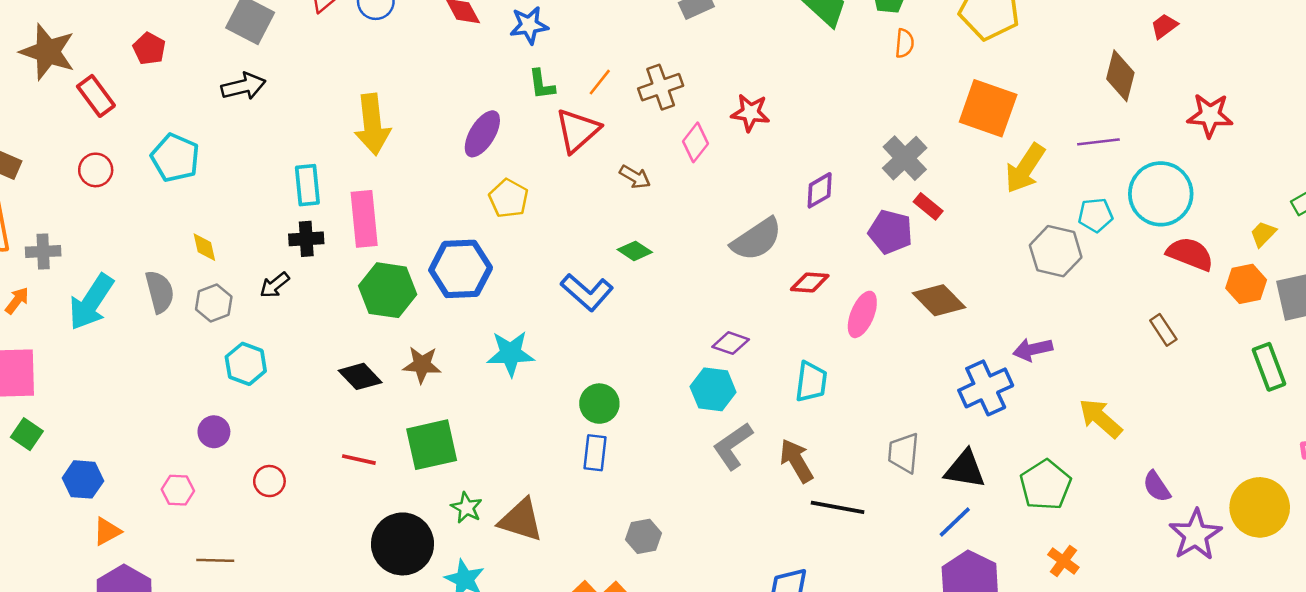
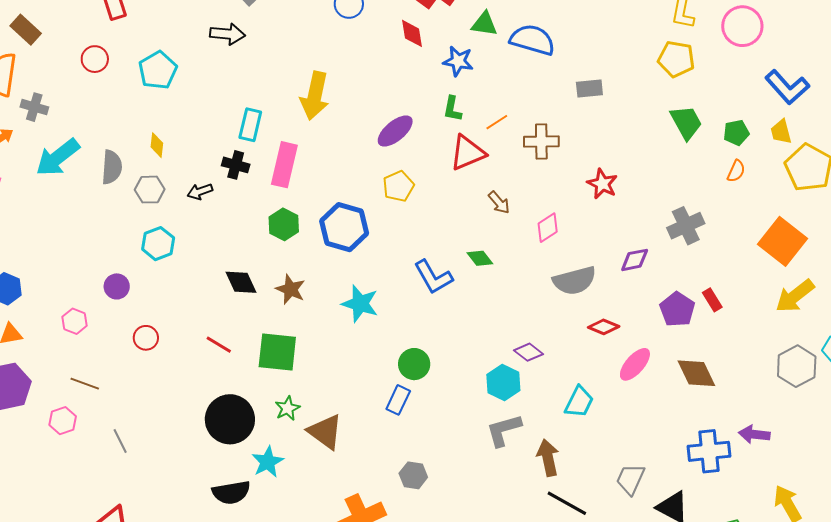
pink diamond: (695, 142) -> (548, 228), moved
gray cross: (905, 158) -> (686, 226), moved
green hexagon: (388, 290) -> (284, 224), size x0.7

